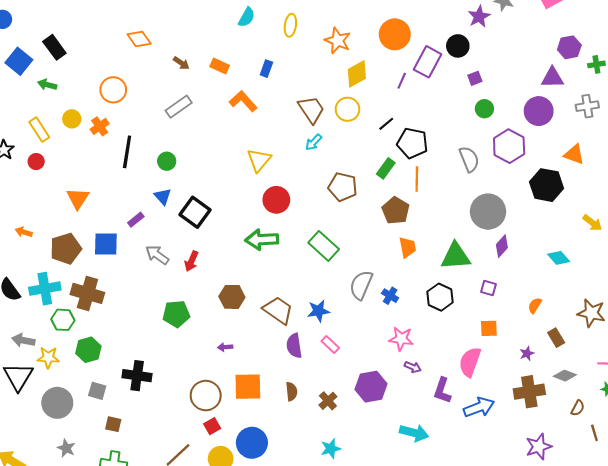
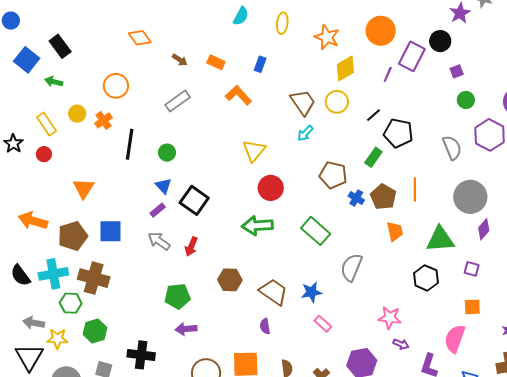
orange line: (417, 179) -> (415, 189), moved
purple rectangle: (136, 220) -> (158, 210), moved
orange arrow: (24, 232) -> (33, 221), size x1.8
blue cross: (390, 296) -> (356, 198), moved
purple semicircle: (294, 346) -> (265, 326), moved, size x0.7
purple arrow: (225, 347) -> (186, 329), moved, size x1.5

